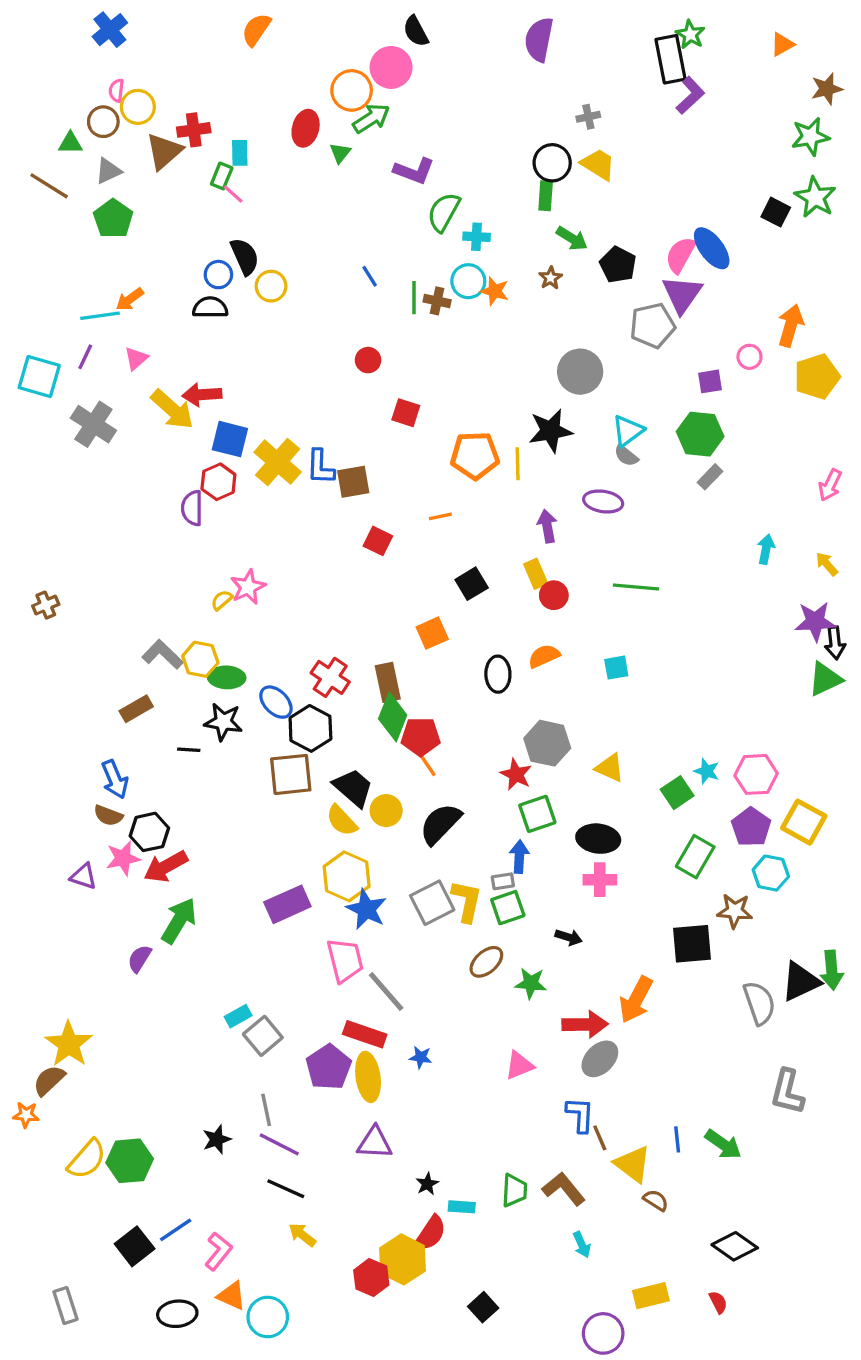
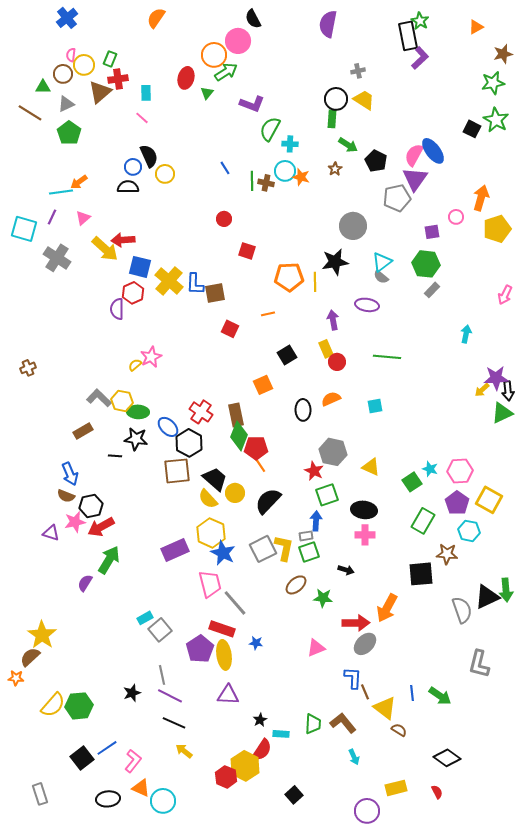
green rectangle: (222, 176) -> (110, 59), moved
yellow arrow: (827, 564) -> (482, 390), moved, turned -91

